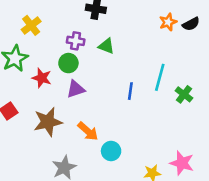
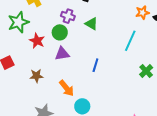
cyan line: (160, 77) -> (130, 41), moved
blue line: (130, 91) -> (95, 65), moved
brown star: (48, 122) -> (36, 76), size x0.6

